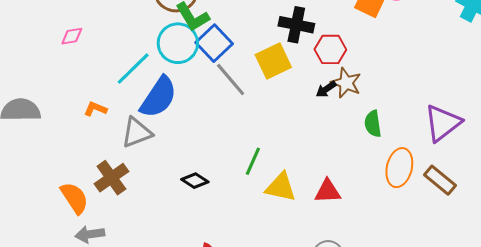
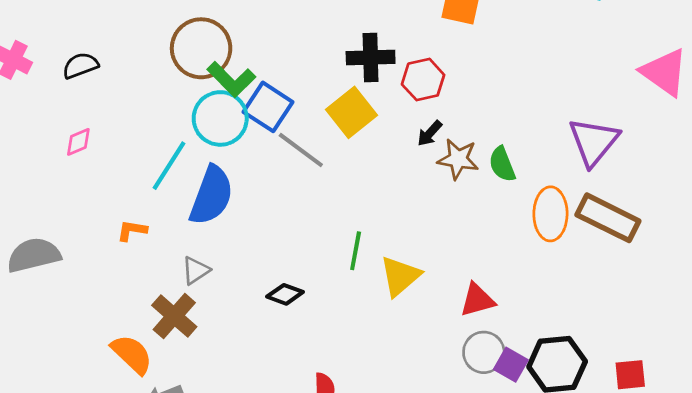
brown star: (346, 83) -> (458, 159), moved
gray triangle: (137, 133) -> (196, 270), moved, size x0.7
brown rectangle: (440, 180) -> (608, 218), size x1.4
yellow triangle: (281, 187) -> (400, 276), turned -40
red triangle: (328, 191) -> (477, 300), moved

